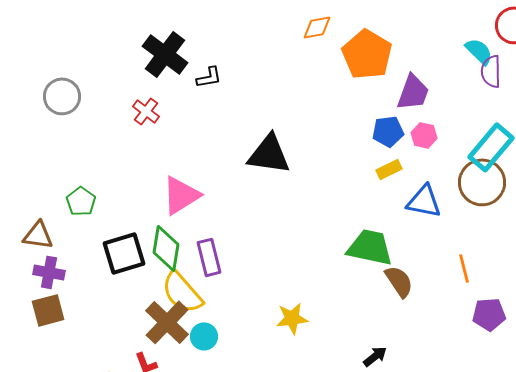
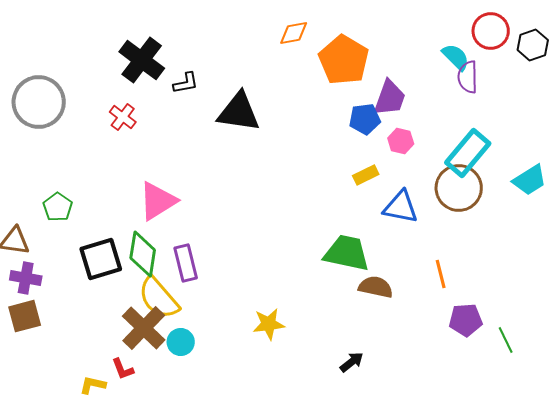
gray circle: (62, 96) -> (39, 102), size x1.4
blue pentagon: (388, 131) -> (365, 119), moved
black triangle: (269, 154) -> (239, 112), moved
brown semicircle: (399, 281) -> (376, 287), turned -44

